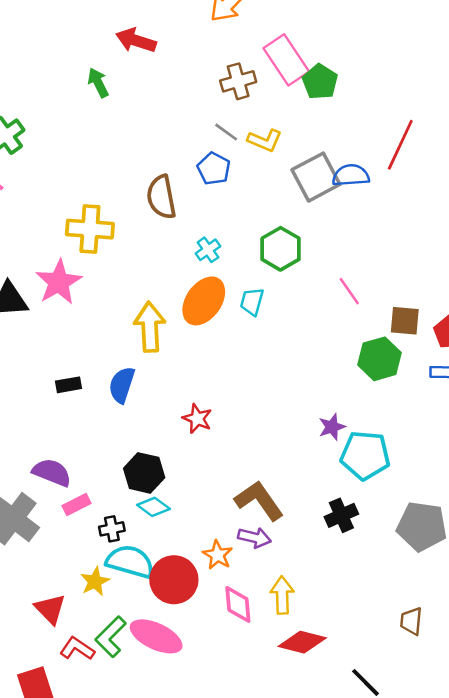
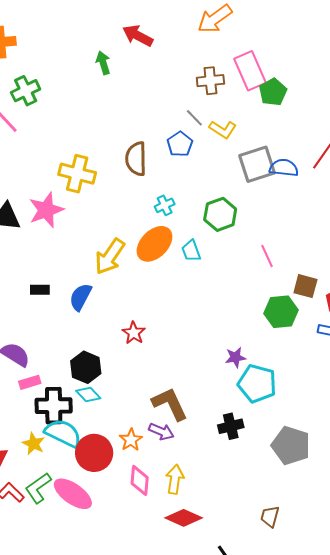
cyan trapezoid: (252, 302) -> (191, 251), turned -45
yellow arrow: (150, 327) -> (110, 256), turned -153
black cross: (112, 529) -> (54, 406), size x1.8
yellow star: (95, 581) -> (34, 444), turned -30

